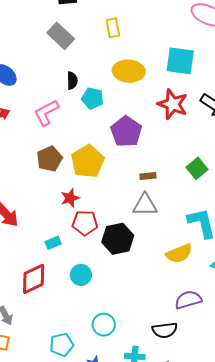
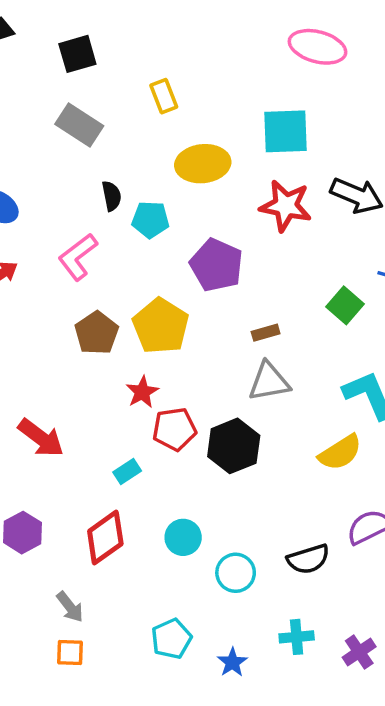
cyan circle: (81, 275) -> (183, 537), moved
cyan circle: (104, 325) -> (236, 573), moved
black semicircle: (165, 330) -> (308, 559), moved

